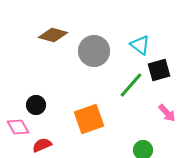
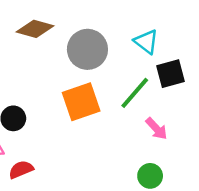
pink arrow: (167, 113) -> (156, 129), moved
orange square: (89, 119) -> (81, 102), moved

